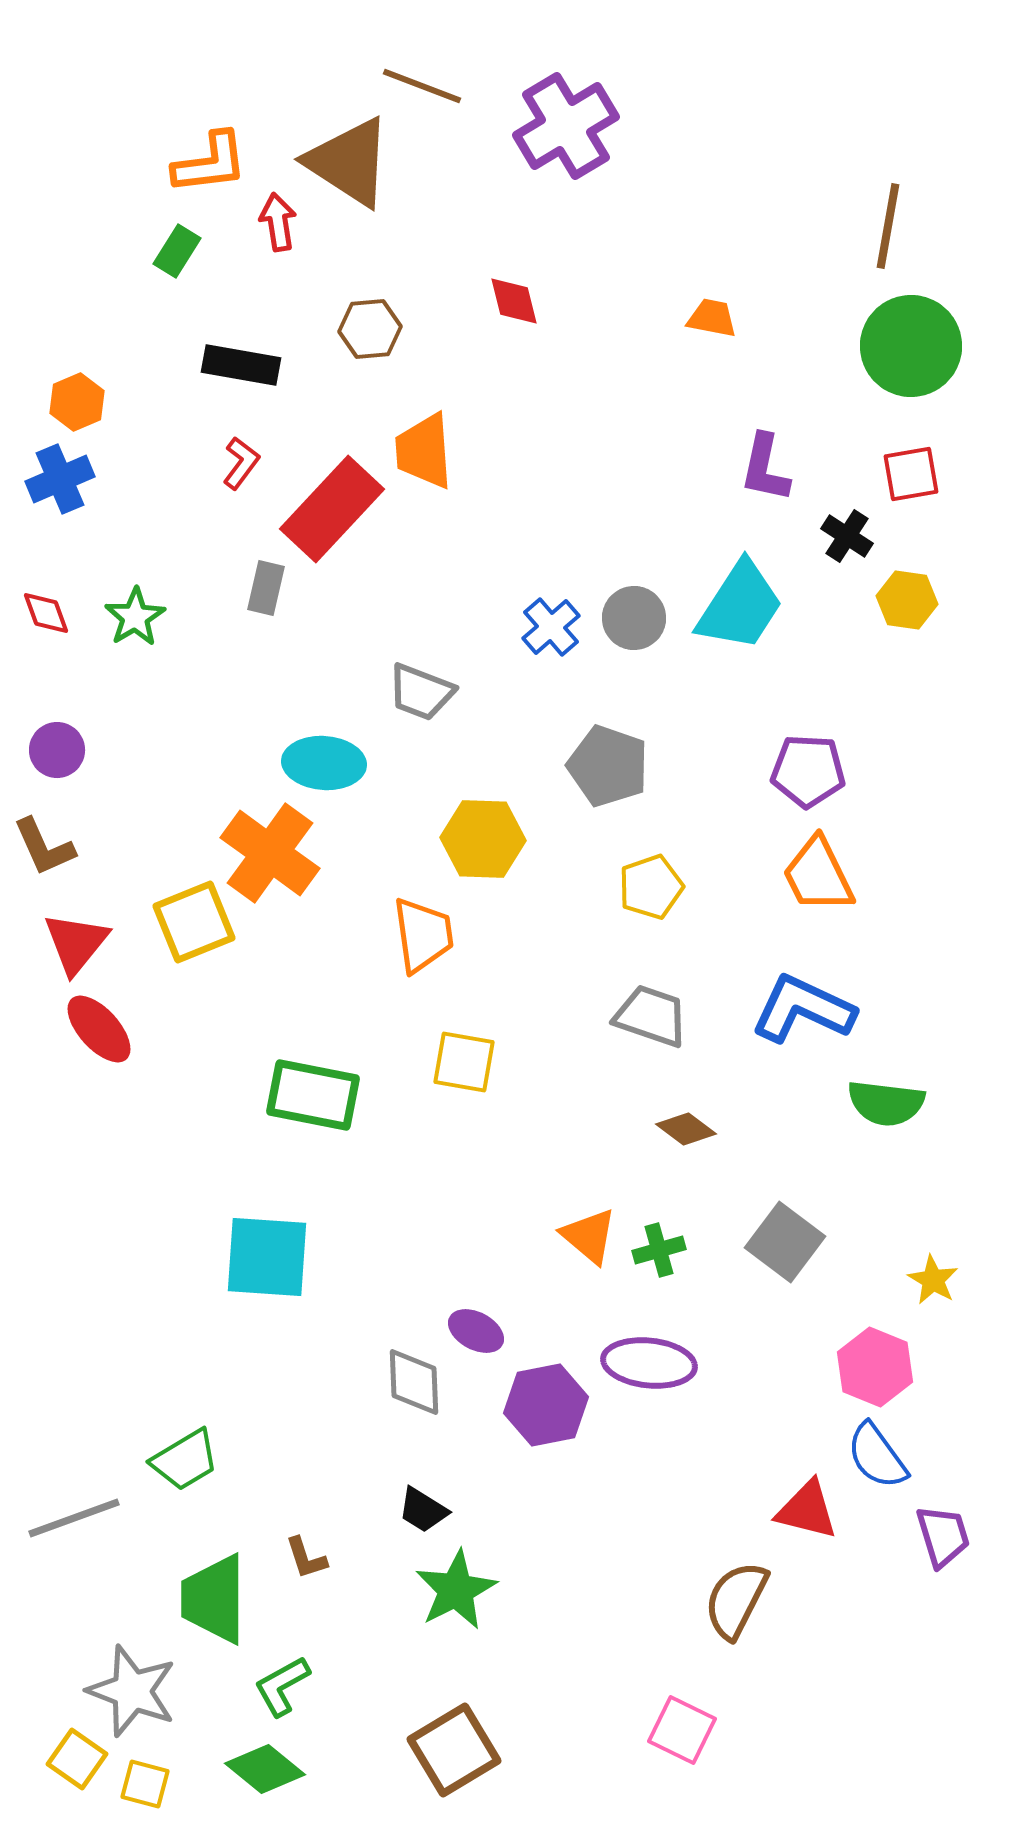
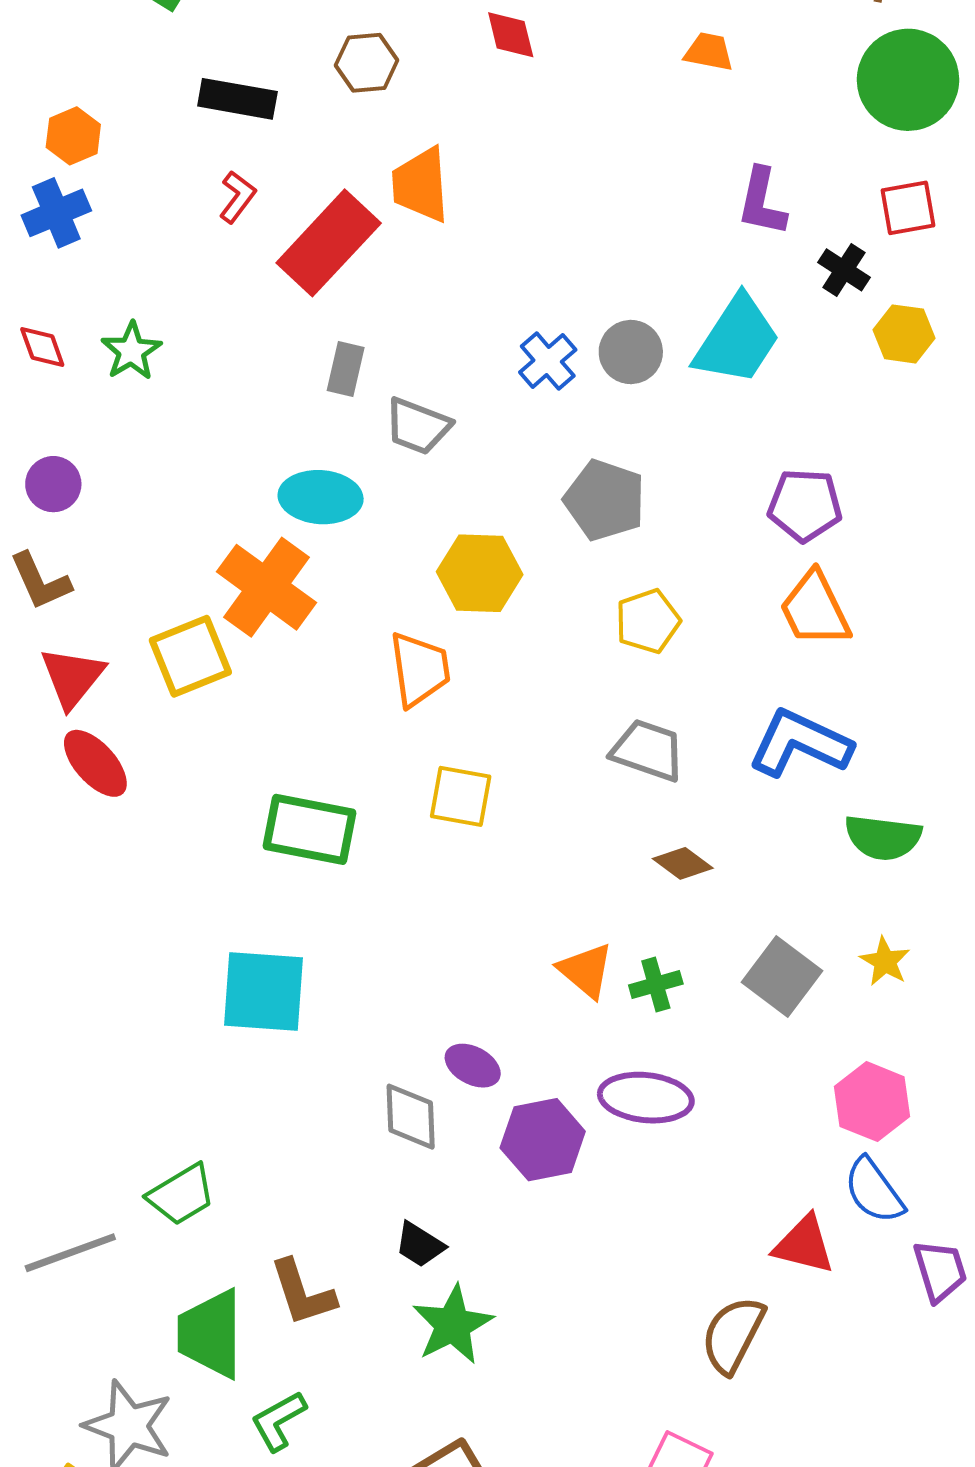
gray rectangle: (266, 588) -> (346, 369), moved
yellow star: (933, 1280) -> (885, 961), moved
brown L-shape: (306, 1558) -> (303, 1293), size x1.6

